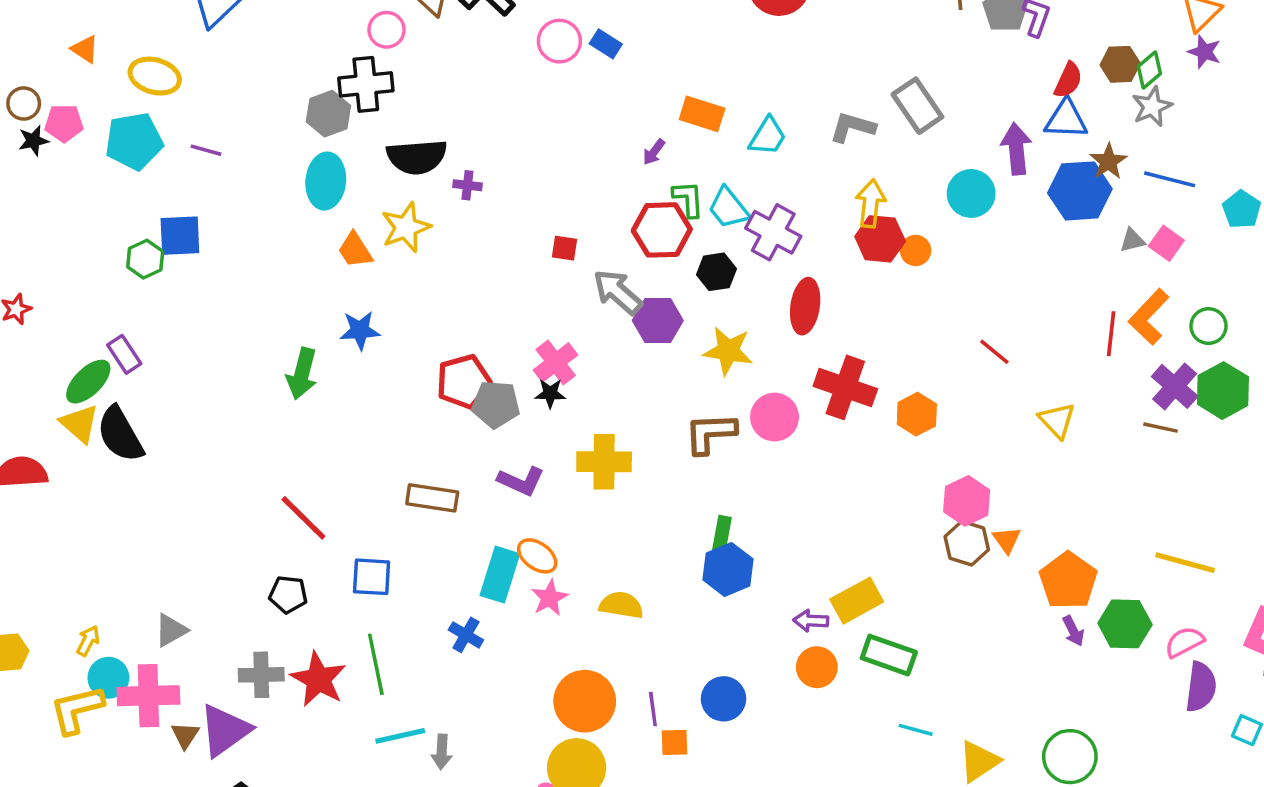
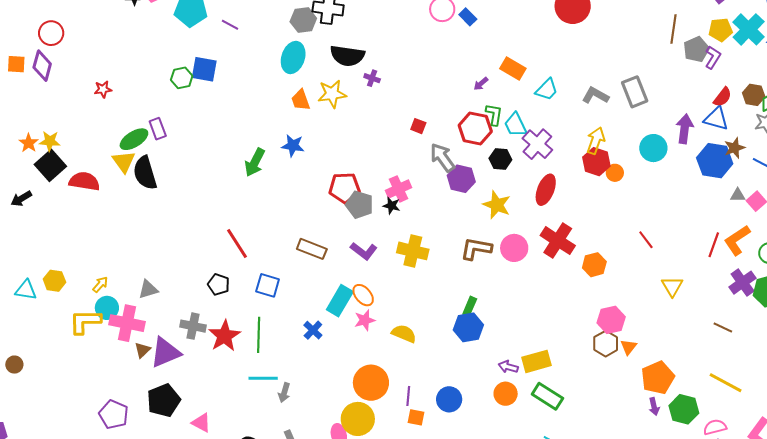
brown line: (1160, 428) -> (723, 327), moved

